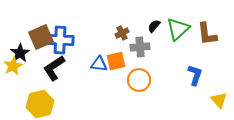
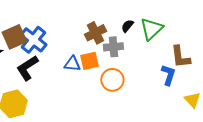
brown cross: (122, 33) -> (95, 33), size x1.5
brown L-shape: (207, 34) -> (180, 57), moved
blue cross: (60, 40) -> (33, 40), turned 36

